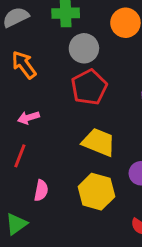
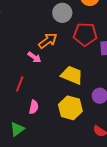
orange arrow: (24, 65) -> (48, 41), moved, turned 90
red pentagon: (89, 87) -> (85, 34), moved, turned 30
pink arrow: (29, 118) -> (34, 57), moved, turned -128

